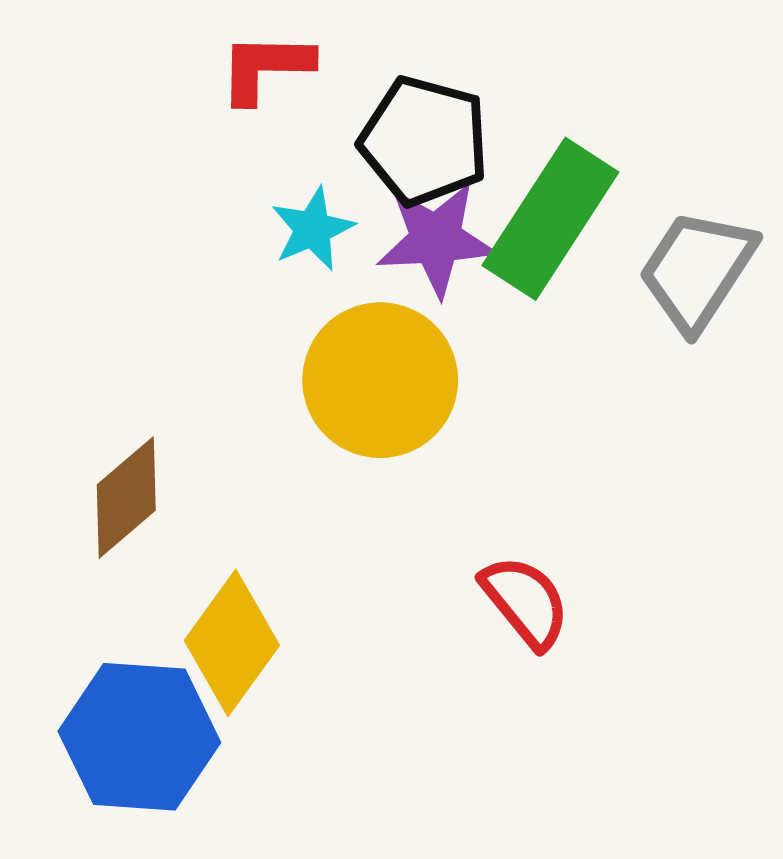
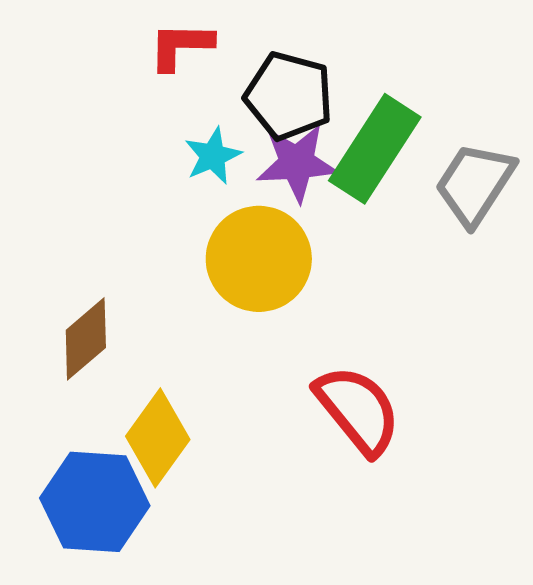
red semicircle: (525, 602) -> (358, 410), size x1.4

